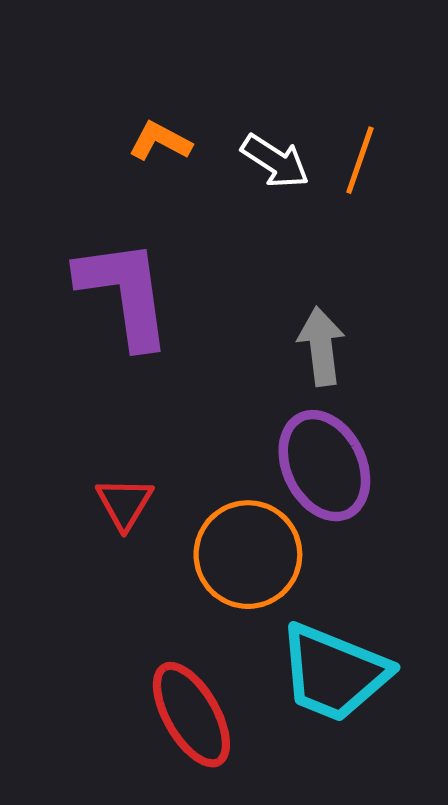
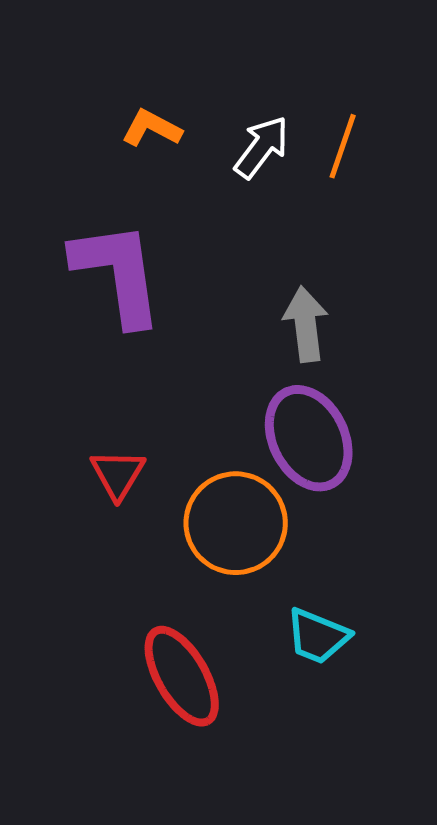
white arrow: (275, 161) -> (262, 147), turned -86
cyan trapezoid: (334, 673) -> (318, 636), size x0.6

